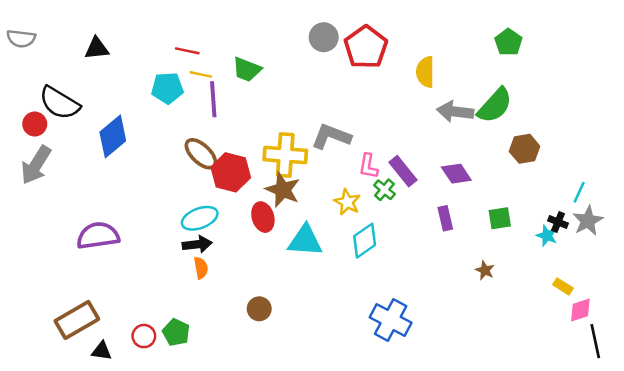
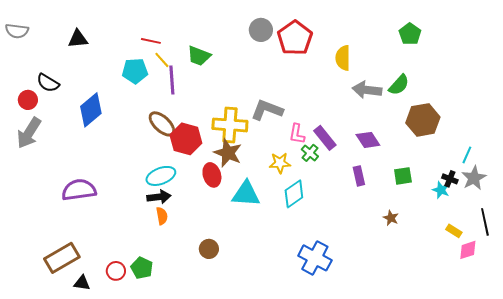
yellow line: (201, 74) -> (162, 60), turned 36
black semicircle: (60, 103) -> (48, 83), size x0.7
green semicircle: (495, 105) -> (399, 85), size x0.7
brown hexagon: (525, 149) -> (423, 120), size x1.4
yellow star: (347, 202) -> (280, 163), turned -30
black line: (595, 341) -> (485, 222), moved

